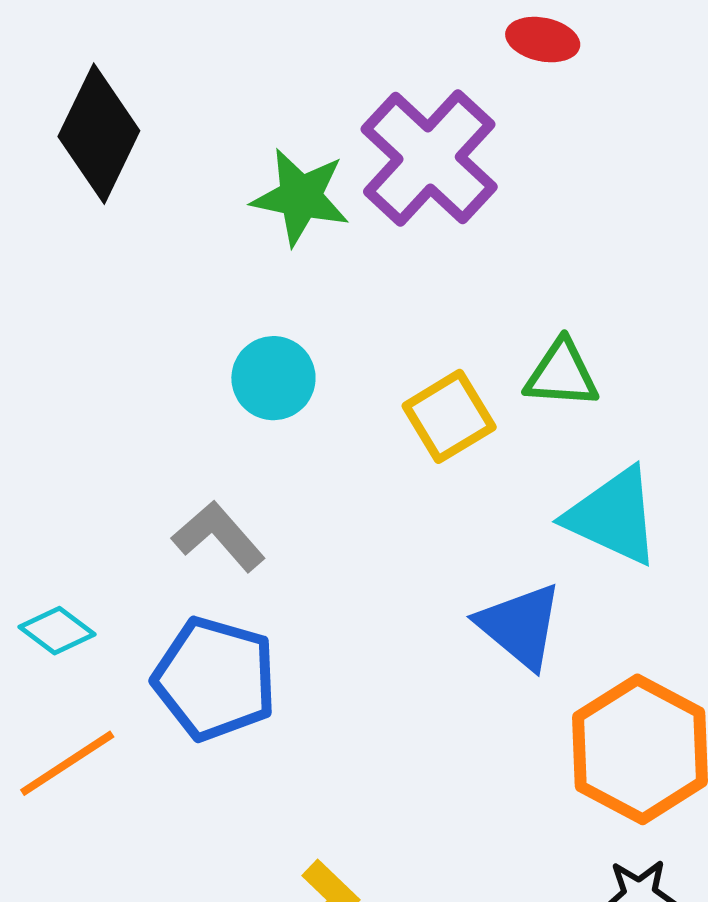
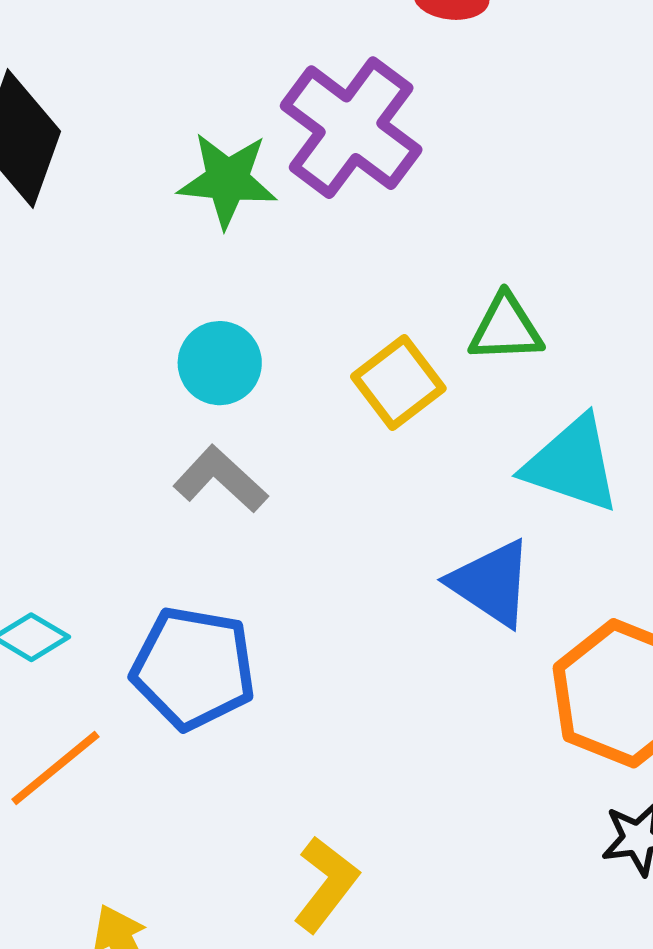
gray L-shape: (219, 536) -> (220, 479), moved

